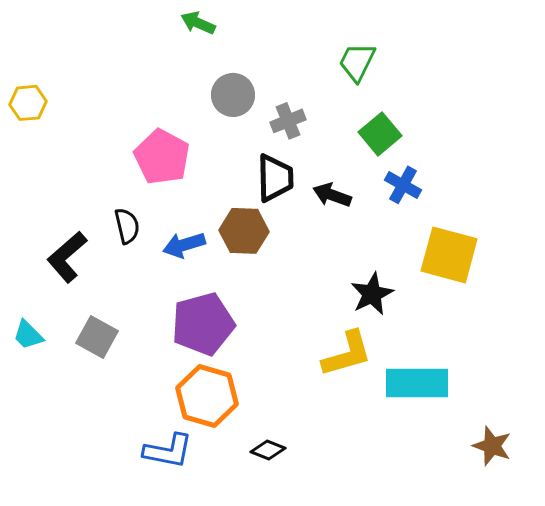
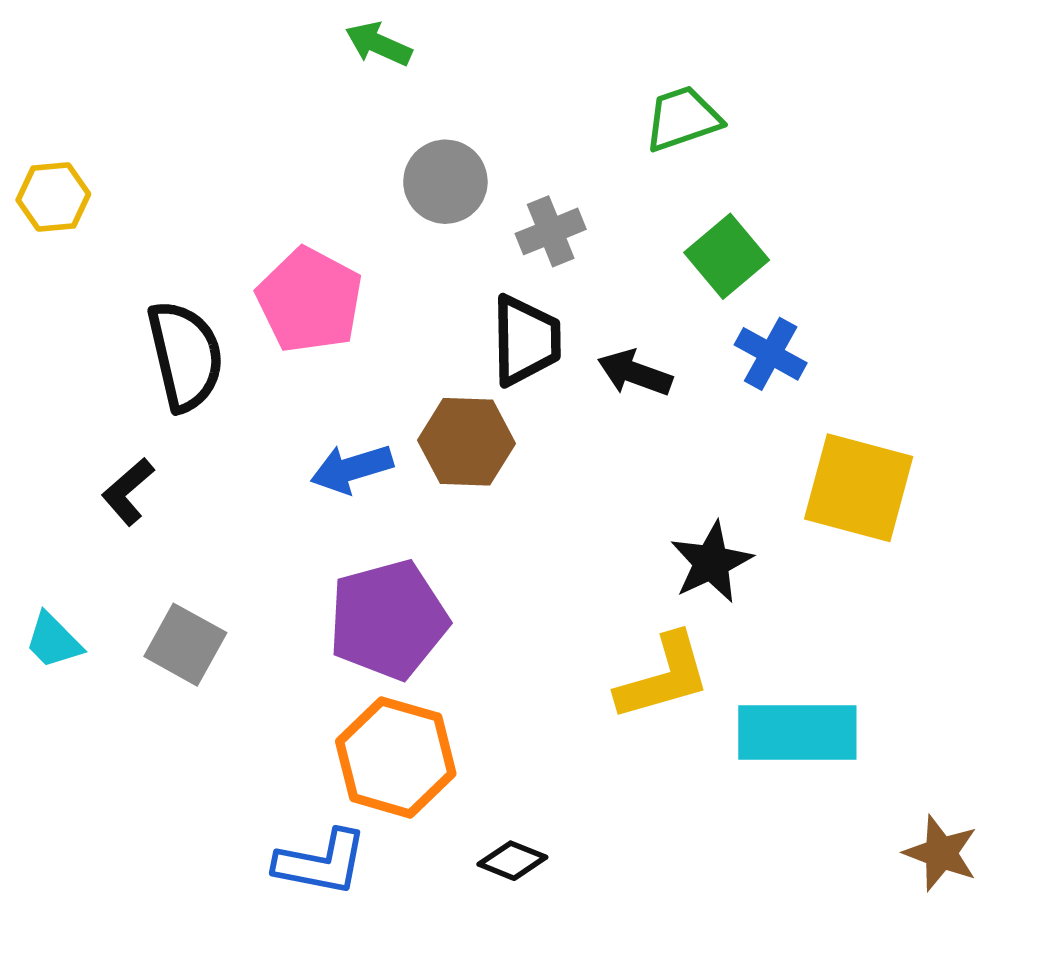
green trapezoid: (357, 62) -> (683, 119), turned 45
black semicircle: (127, 226) -> (185, 356), moved, size x1.6
black L-shape: (67, 257) -> (128, 492), size x0.7

